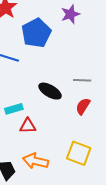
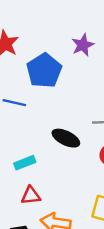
red triangle: (28, 126) -> (31, 196), moved

